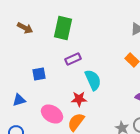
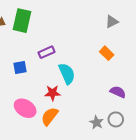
green rectangle: (63, 28) -> (22, 21), moved
blue square: (39, 74) -> (20, 67), moved

